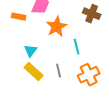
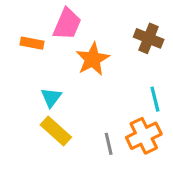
cyan line: (77, 47) -> (155, 99), moved
gray line: (59, 71) -> (109, 144), moved

